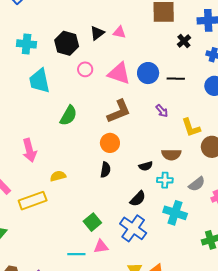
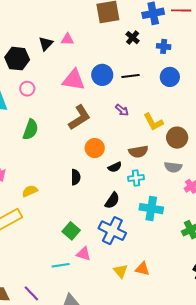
pink circle: (85, 69) -> (27, 89), moved
orange circle: (110, 143) -> (95, 148), moved
gray semicircle: (197, 184) -> (173, 167), moved, turned 54
pink triangle: (101, 247) -> (84, 254), turned 35

